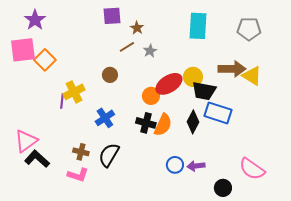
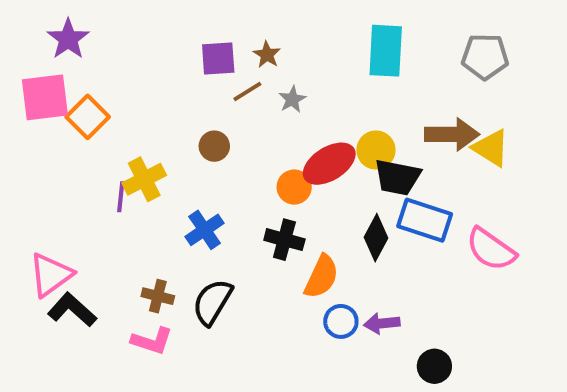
purple square: (112, 16) -> (218, 58), moved
orange semicircle: (163, 125) -> (321, 277), moved
pink semicircle: (252, 169) -> (491, 249), moved

